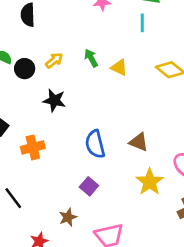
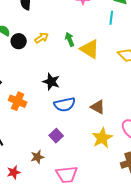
yellow triangle: (119, 67) -> (90, 49), size x1.5
black star: (54, 100) -> (51, 82), moved
blue semicircle: (95, 144) -> (65, 104), turned -95
orange cross: (33, 147) -> (18, 101), turned 30

